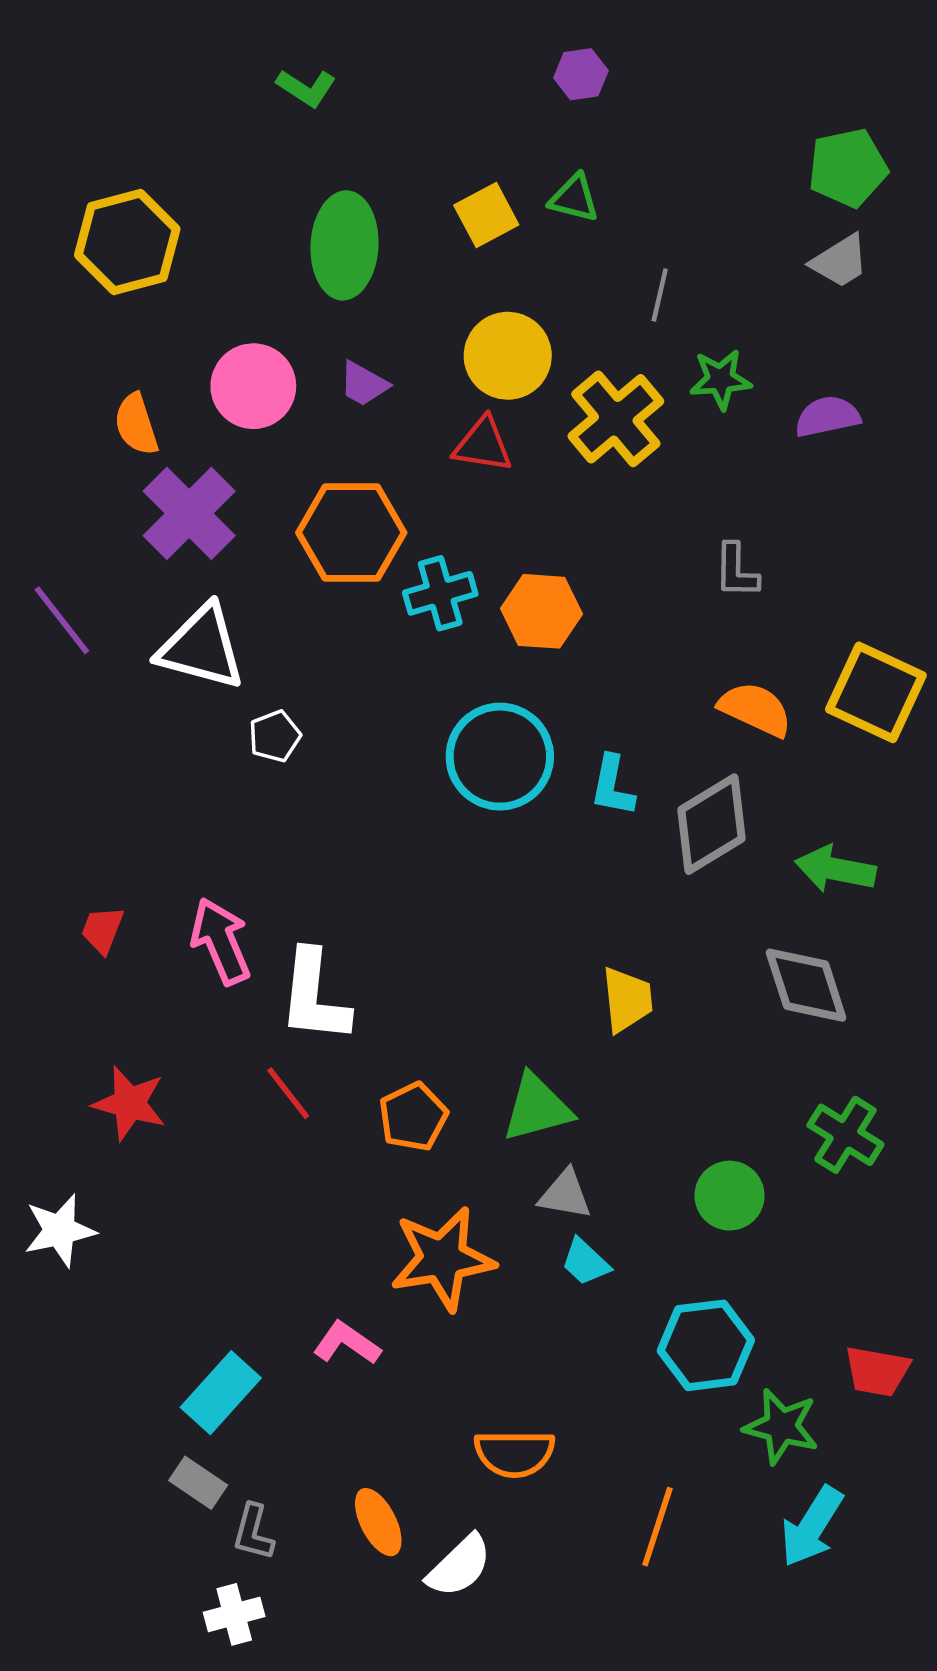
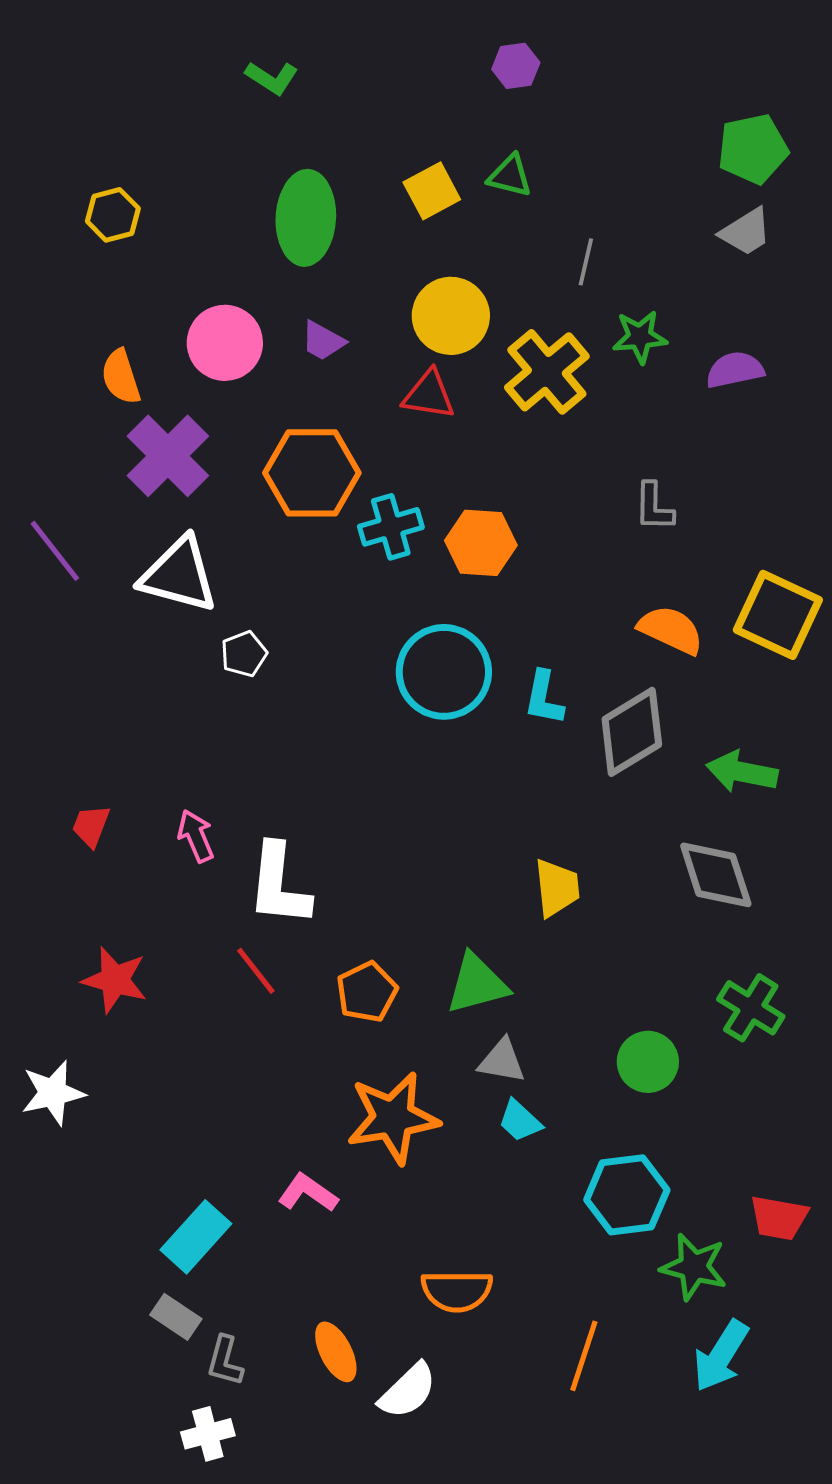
yellow hexagon: (127, 242) -> (113, 215), size x0.6
pink arrow: (221, 941) -> (196, 836), size x0.7

